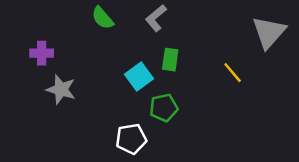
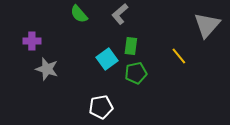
green pentagon: (164, 108) -> (136, 73), moved

